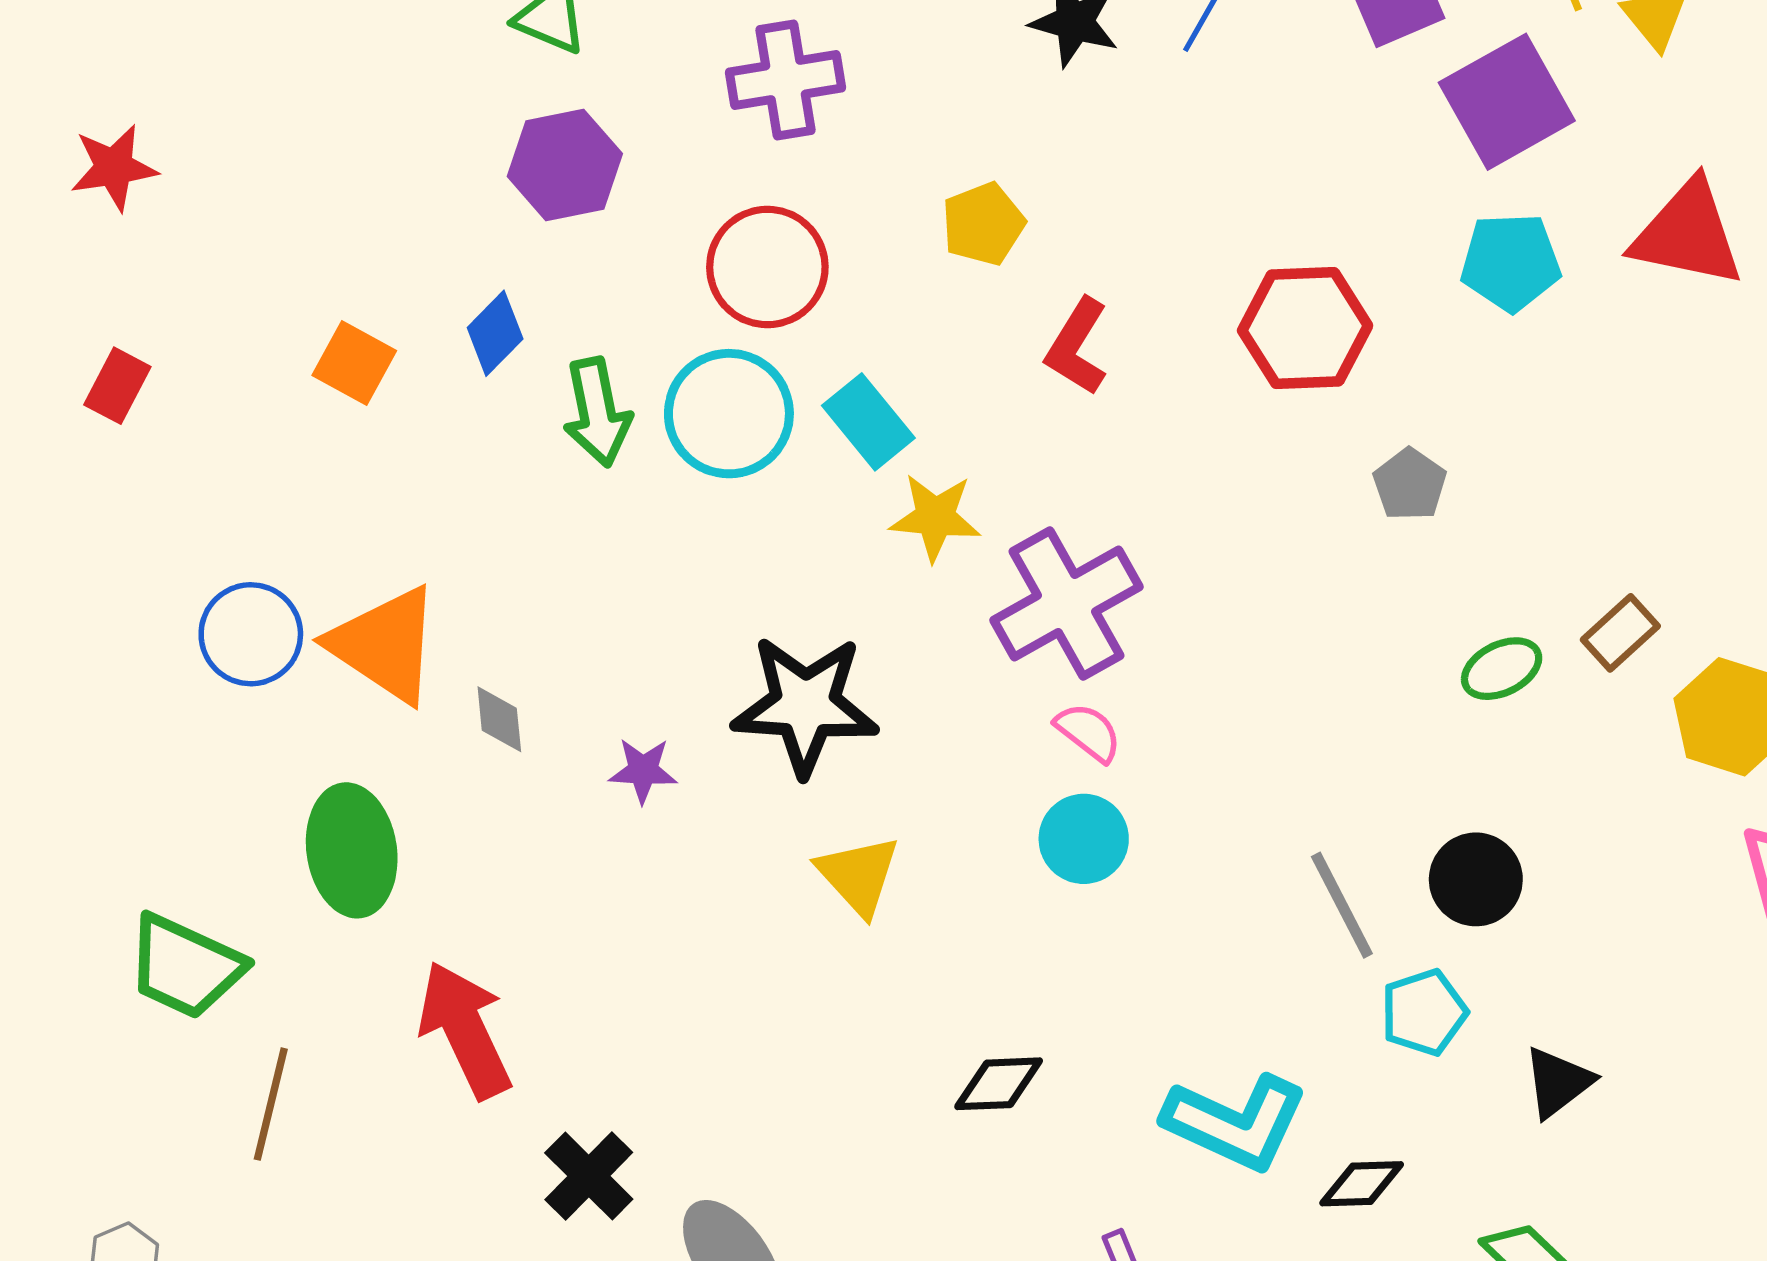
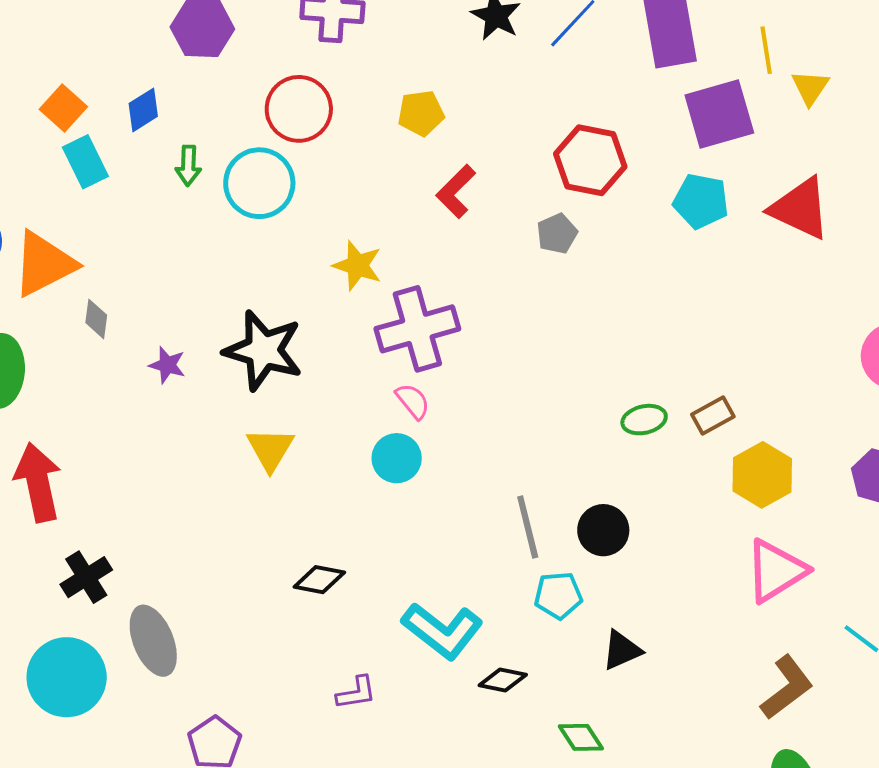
red hexagon: (1305, 328) -> (590, 160), moved
green arrow: (597, 412) -> (188, 166), size x0.7
cyan rectangle: (868, 422) -> (85, 162), moved
gray pentagon: (1410, 484) -> (557, 234), moved
orange triangle: (385, 645) -> (44, 264), turned 46

